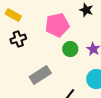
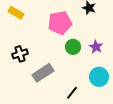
black cross: (18, 39) -> (20, 54), moved

